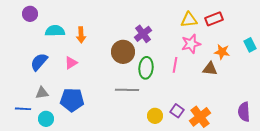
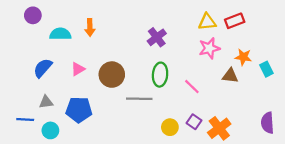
orange arrow: (81, 35) -> (90, 27), moved
cyan rectangle: (250, 45) -> (266, 69), moved
brown circle: (123, 52) -> (112, 75), moved
pink line: (175, 65) -> (192, 87), moved, turned -56

